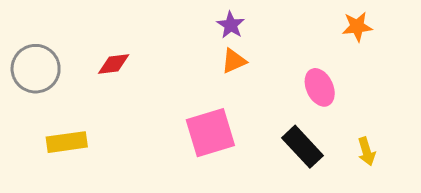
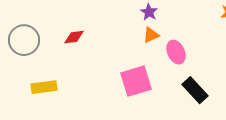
pink ellipse: (320, 87) -> (176, 52), moved

